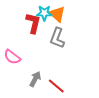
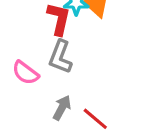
gray L-shape: (57, 38) -> (60, 57), moved

